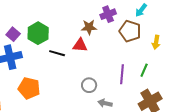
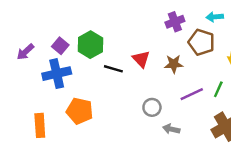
cyan arrow: (141, 10) -> (215, 17), turned 48
brown star: (89, 27) -> (174, 64), moved
red triangle: (80, 45) -> (141, 59), turned 42
purple line: (122, 74) -> (192, 94), turned 60

